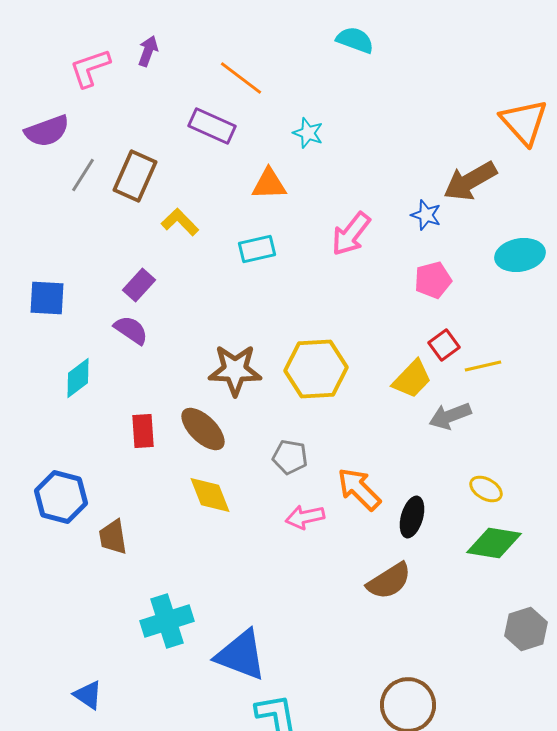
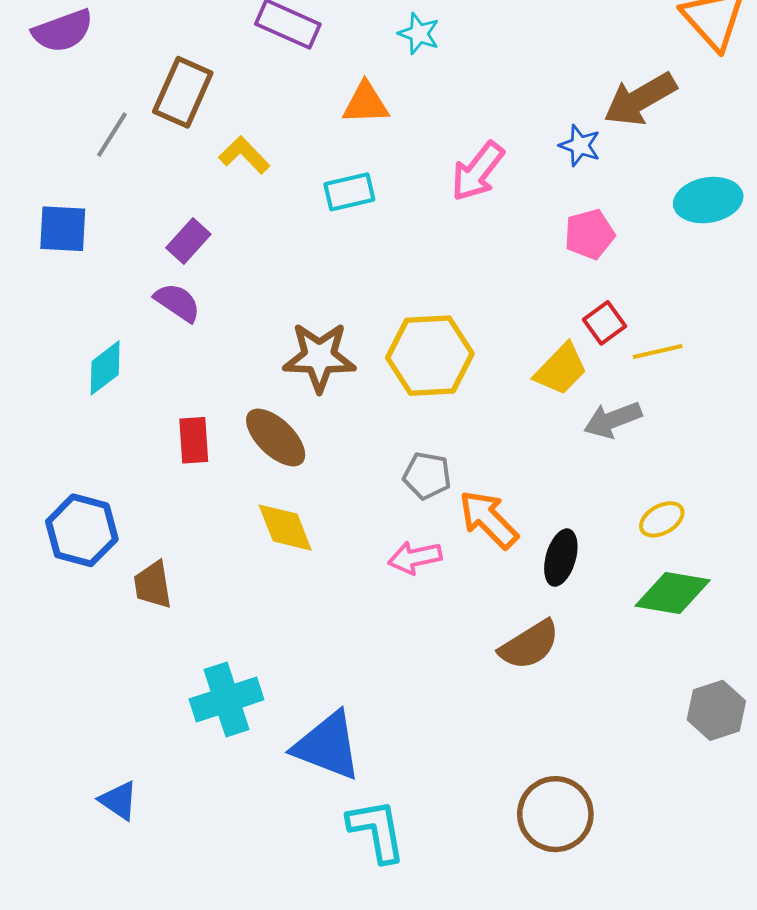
gray line: (83, 175) -> (112, 135), moved
blue square: (47, 298) -> (63, 229), moved
gray pentagon: (290, 457) -> (427, 476), moved
yellow ellipse: (486, 489) -> (662, 519), turned -60

